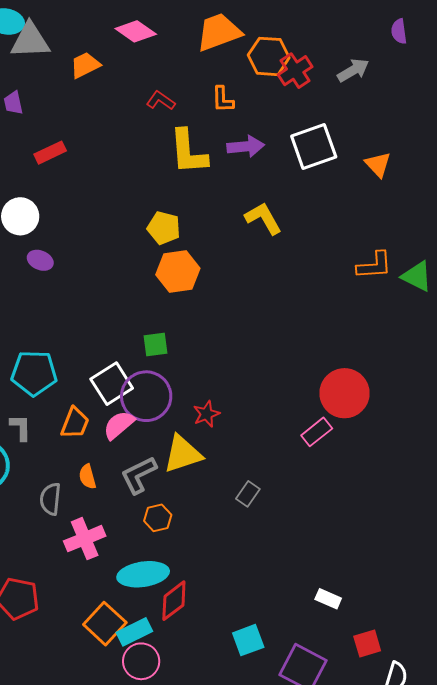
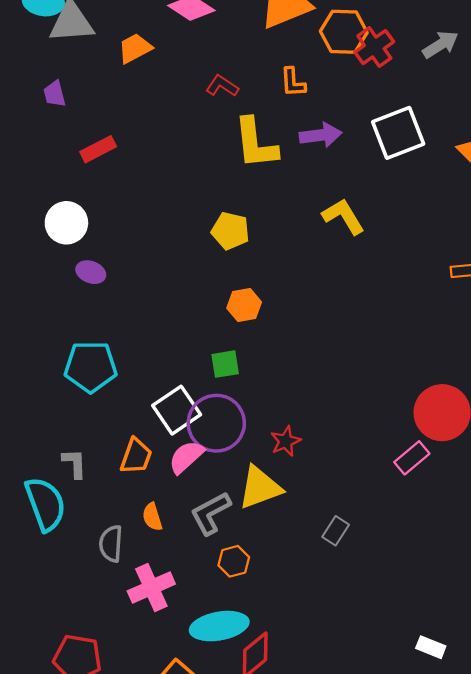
orange hexagon: (178, 272) -> (244, 305), moved, size x0.7
cyan pentagon: (34, 373) -> (91, 367), moved

